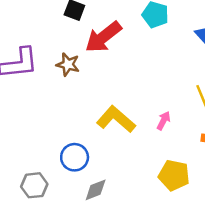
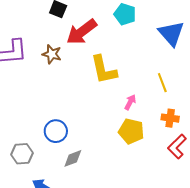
yellow L-shape: (116, 119) -> (104, 70), moved, turned -144
yellow pentagon: (174, 175) -> (131, 131), moved

